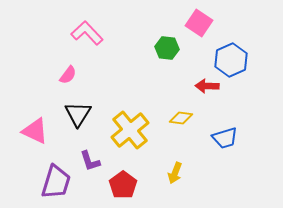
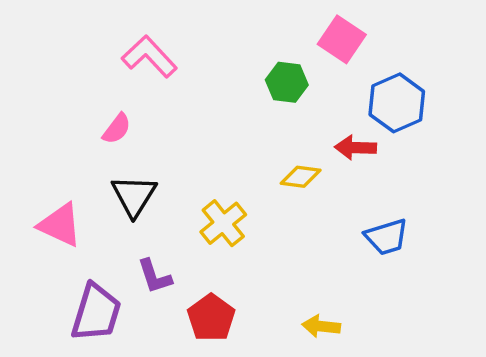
yellow diamond: (181, 118) -> (301, 177), moved
yellow cross: (130, 130) -> (223, 223), size x0.7
yellow arrow: (175, 173) -> (321, 326), moved, turned 75

